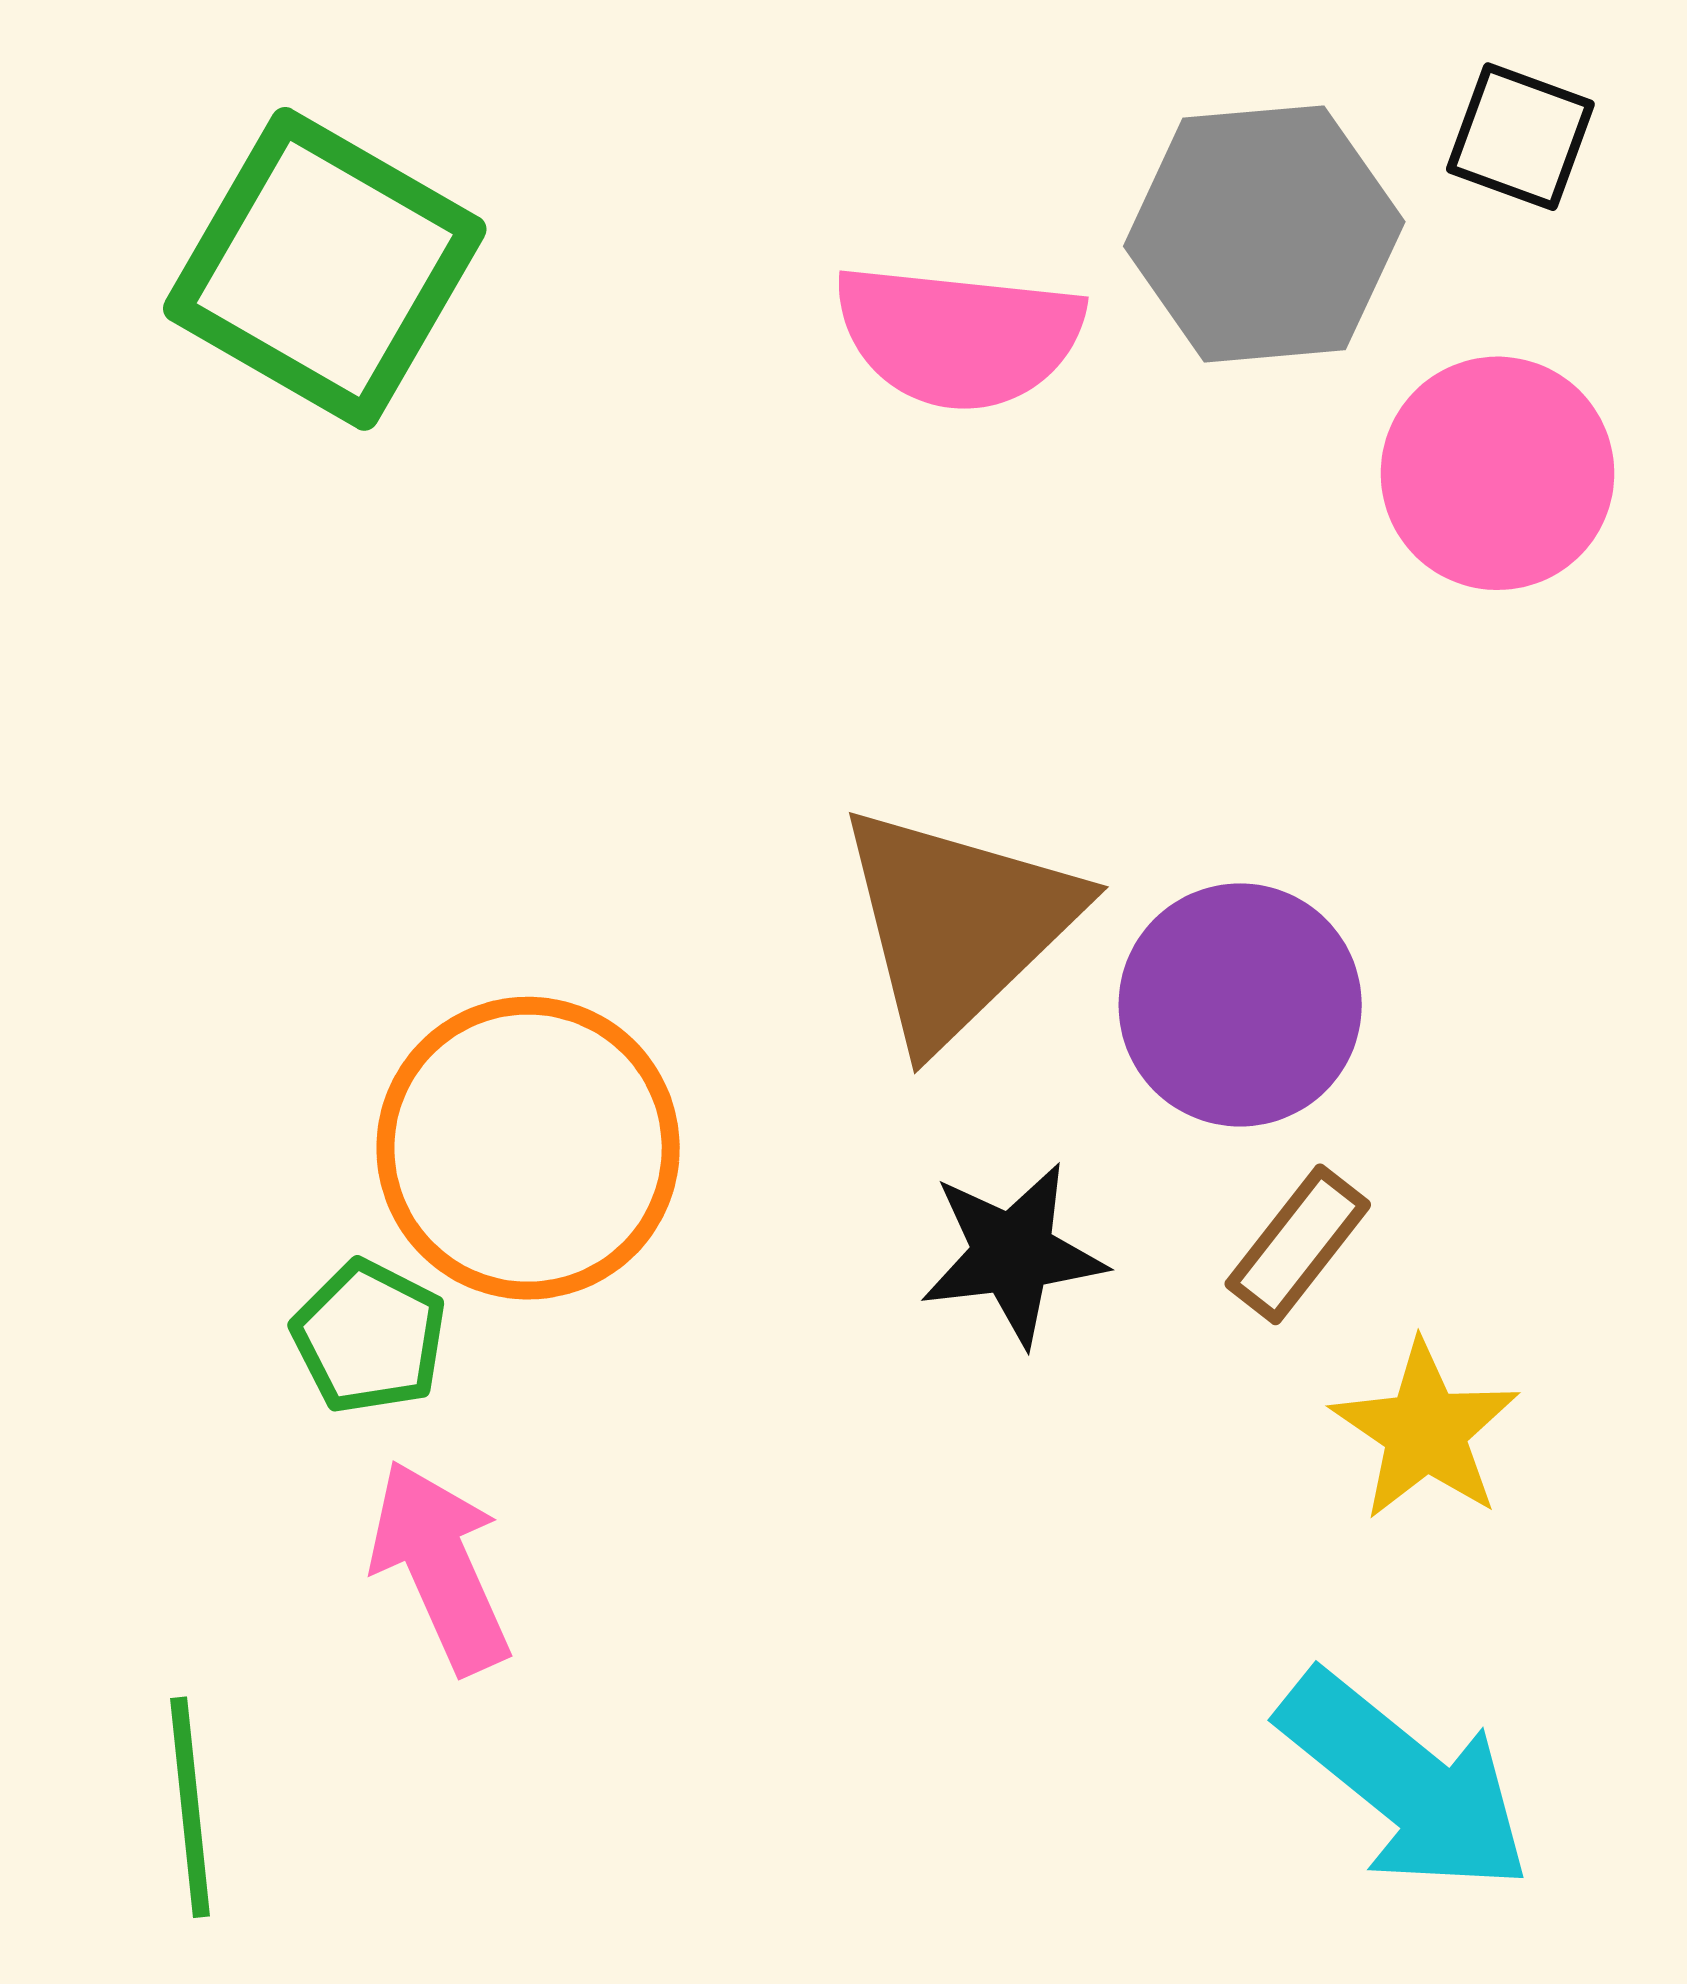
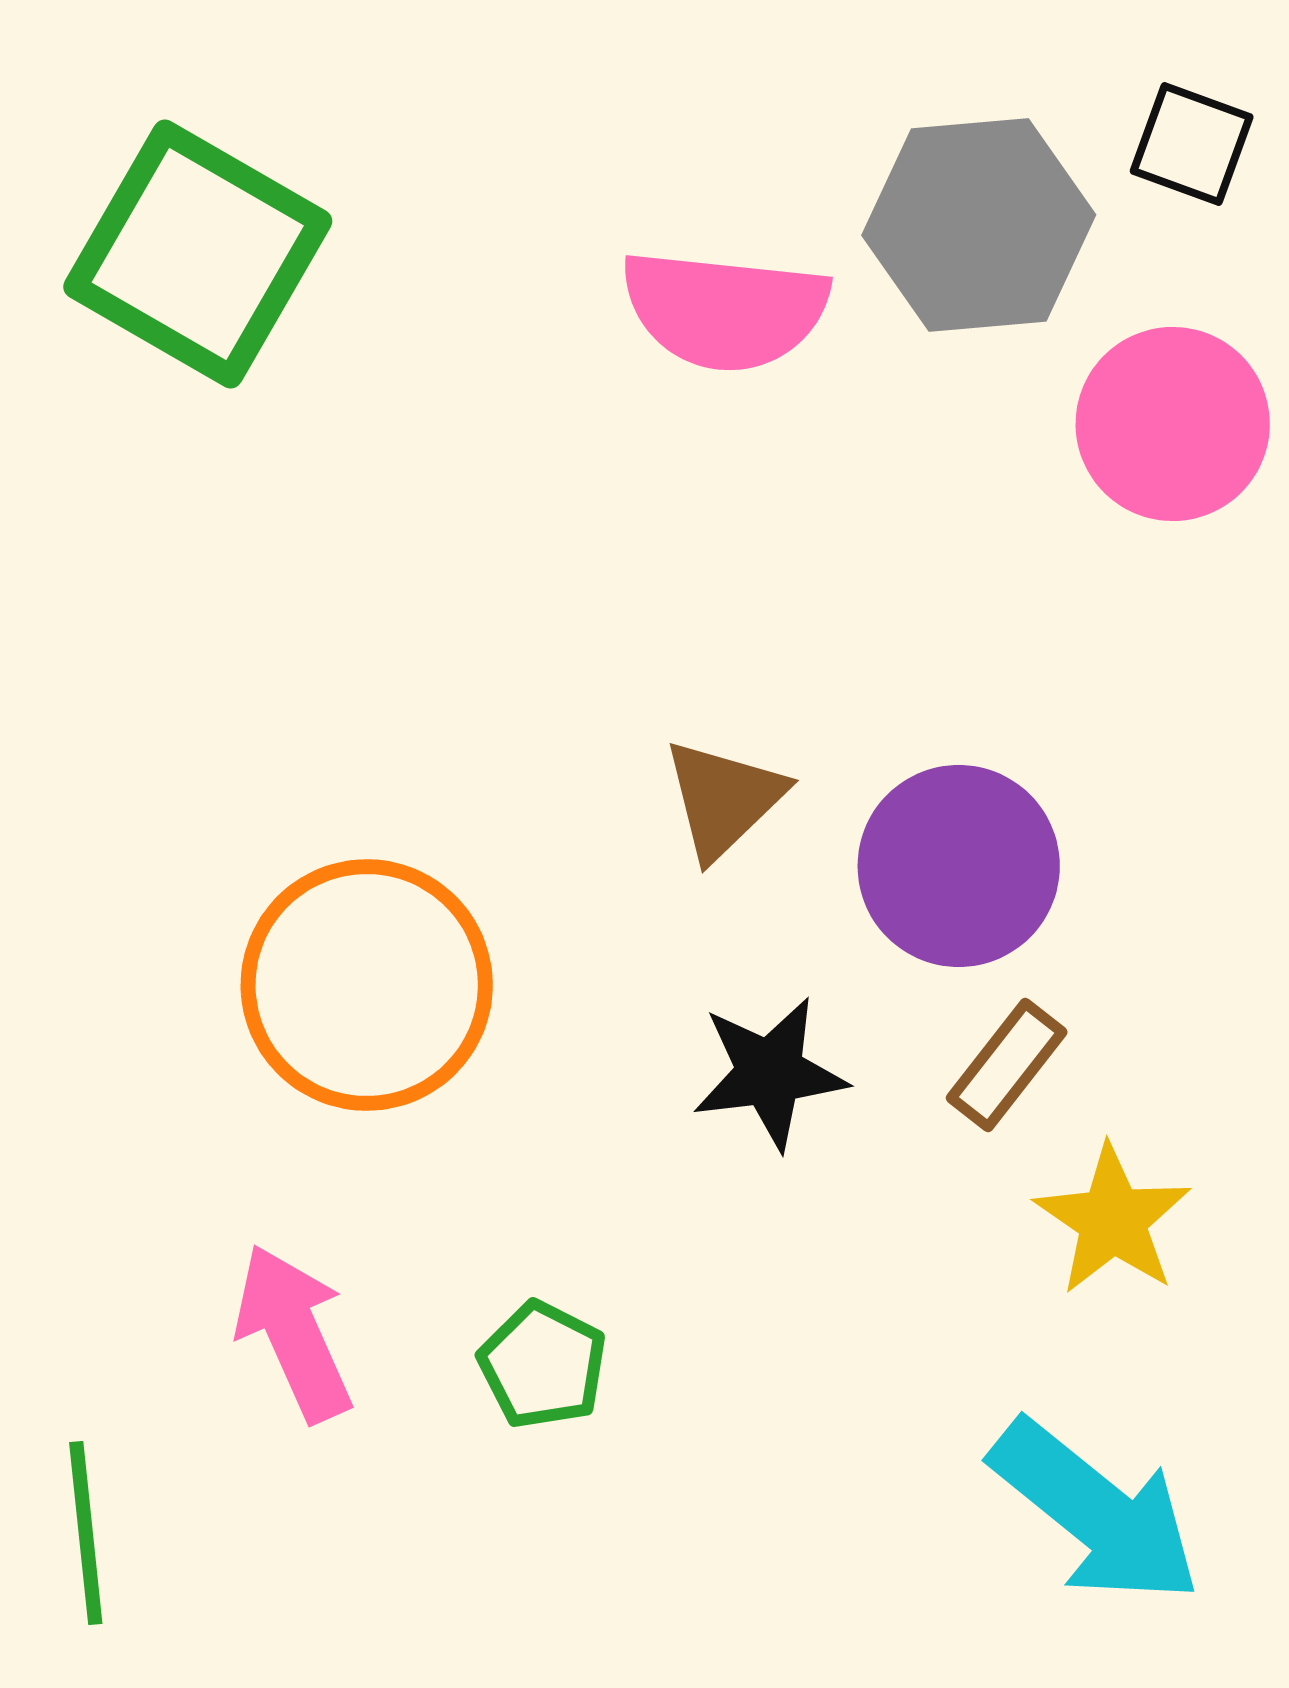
brown triangle: (957, 924) -> (724, 799), size x0.6
green pentagon: (369, 1337) -> (543, 1365), moved

